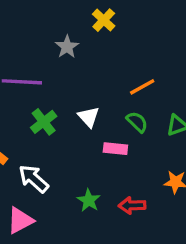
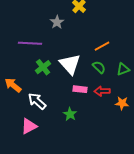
white triangle: (89, 117) -> (70, 64), size x1.6
pink rectangle: (115, 149) -> (80, 89), moved
red arrow: (132, 205) -> (102, 91), moved

